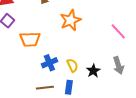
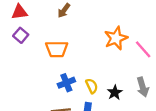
orange star: (71, 20) -> (116, 38), moved
orange trapezoid: (30, 39) -> (57, 49), moved

